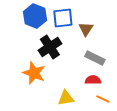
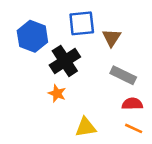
blue hexagon: (35, 16) -> (32, 36), moved
orange star: (34, 73) -> (57, 93), moved, size x0.6
red semicircle: (93, 80) -> (132, 104), moved

